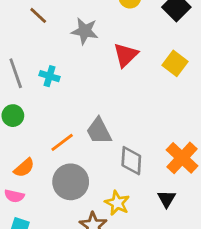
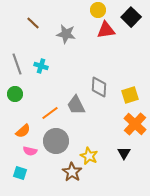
red triangle: (126, 55) -> (106, 30), moved, turned 36
yellow square: (175, 63) -> (130, 95), moved, turned 36
gray diamond: (131, 161) -> (99, 87), moved
pink semicircle: (14, 196) -> (30, 151), moved

